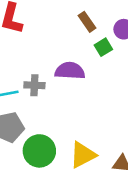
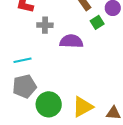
gray cross: (34, 85) -> (45, 25), moved

